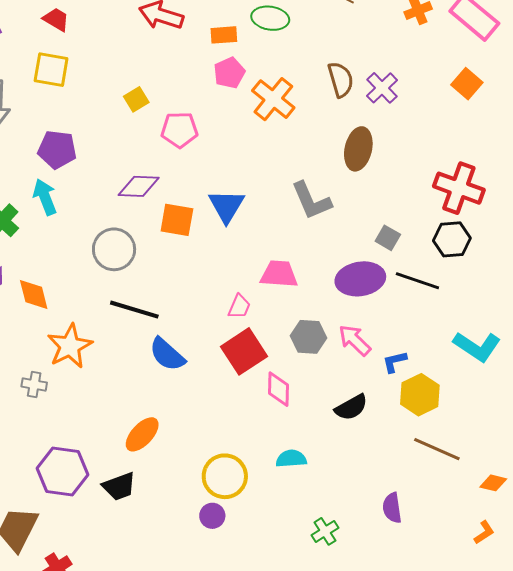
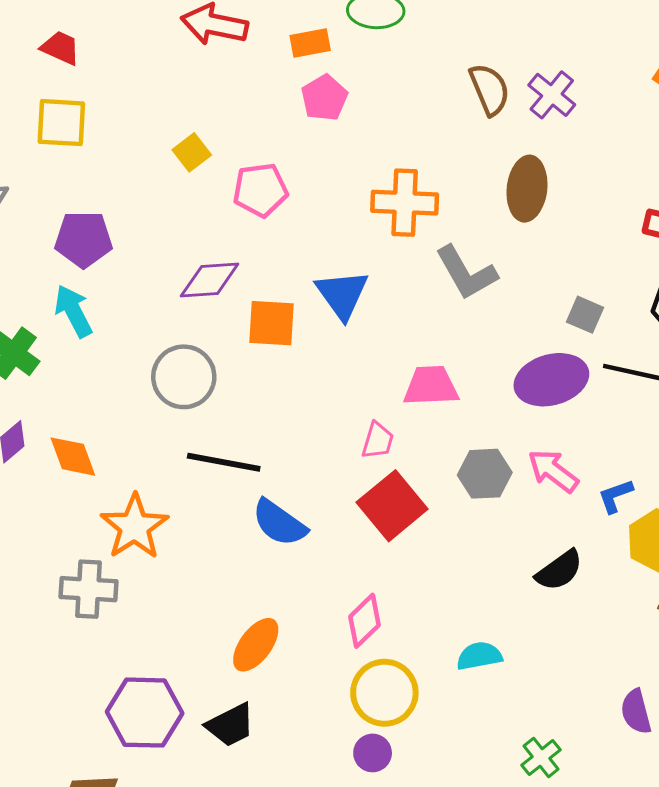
orange cross: (273, 99) -> (405, 203), moved, turned -30
gray cross: (34, 385) -> (88, 589), size x1.5
pink diamond: (278, 389) -> (365, 621), moved, turned 51

